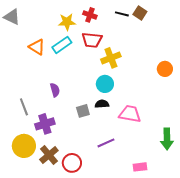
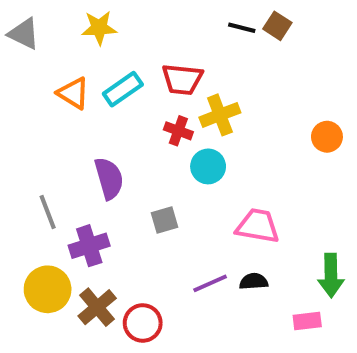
red cross: (90, 15) -> (178, 131), moved
yellow star: (67, 22) -> (99, 28), moved
purple semicircle: (55, 90) -> (109, 178), size x1.5
black semicircle: (102, 104) -> (254, 281), moved
pink rectangle: (140, 167) -> (307, 321), moved

